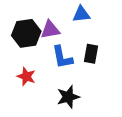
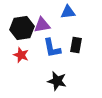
red star: (26, 76) -> (21, 55), moved
black star: (68, 97) -> (57, 81), turned 30

